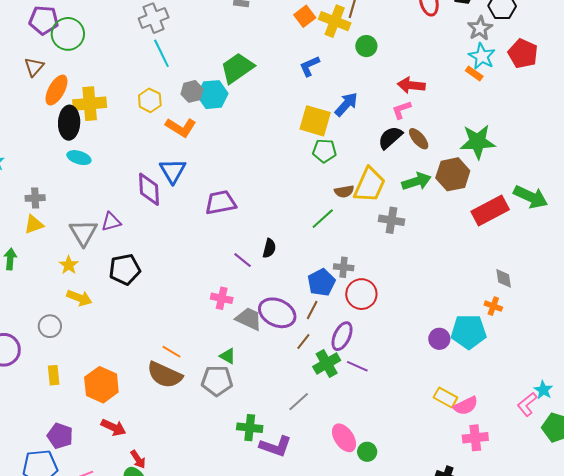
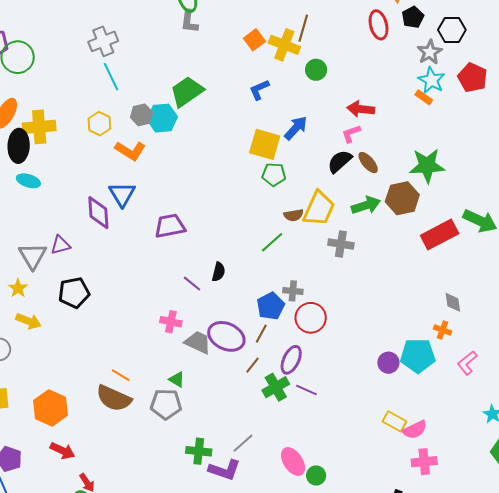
gray line: (299, 402) -> (243, 443), moved
pink L-shape: (527, 404) -> (467, 363), moved

